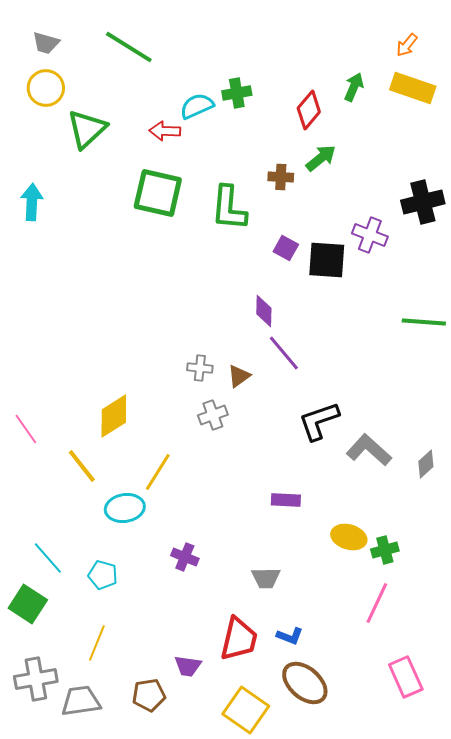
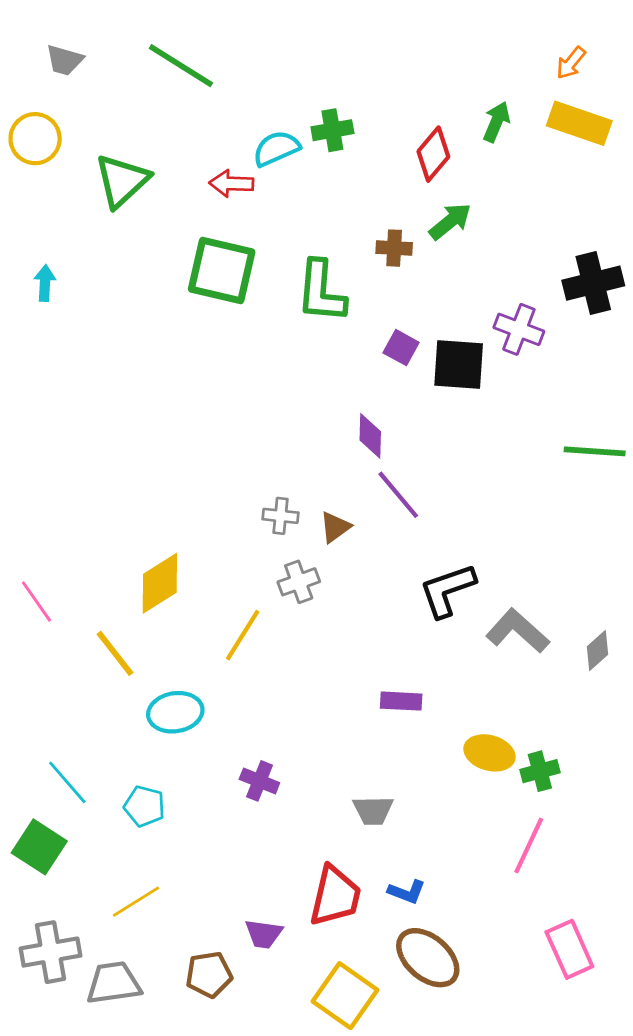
yellow circle: (46, 88) -> (35, 139), moved
cyan arrow: (32, 202) -> (45, 283), size x0.7
yellow line: (158, 472) -> (243, 635), moved
yellow line: (97, 643) -> (136, 902), turned 36

